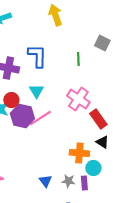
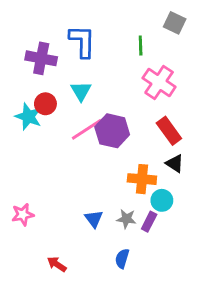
pink cross: (78, 99) -> (159, 82), moved
purple hexagon: (22, 116) -> (112, 131), moved
purple rectangle: (84, 183) -> (149, 222), turned 32

